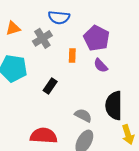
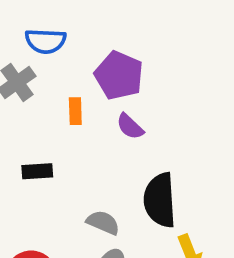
black rectangle: (50, 86) -> (37, 171), turned 56

